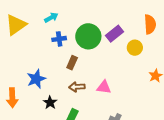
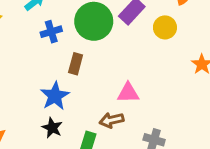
blue star: (36, 79) -> (55, 96), moved
brown arrow: (77, 87) -> (111, 120), moved

